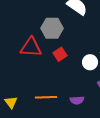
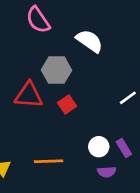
white circle: (90, 62) -> (99, 147), moved
purple semicircle: (77, 100) -> (107, 172), moved

